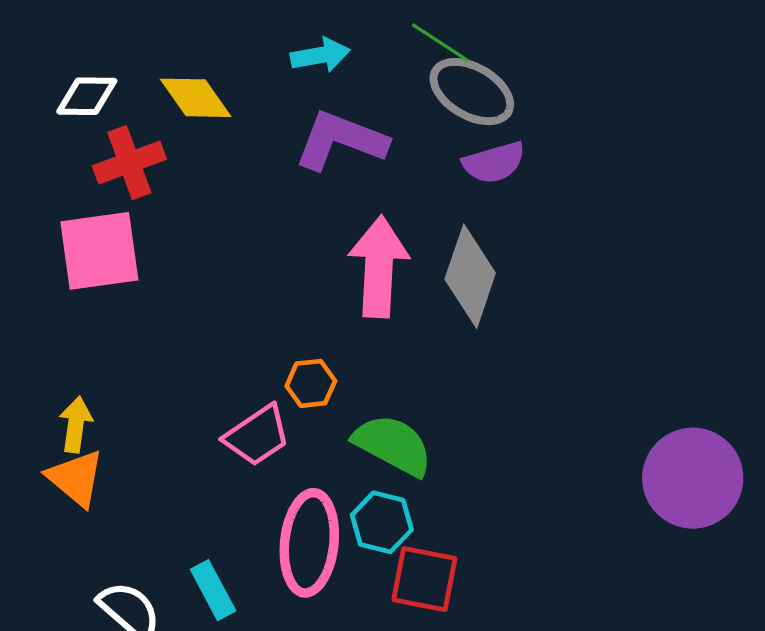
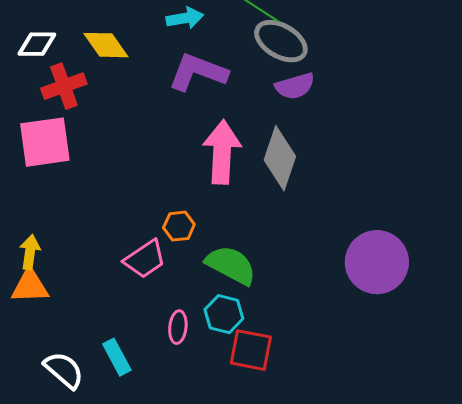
orange triangle: (76, 478) -> (30, 286), turned -42
purple circle: (693, 478) -> (377, 262), moved
pink ellipse: (309, 543) -> (178, 327), size x0.5

